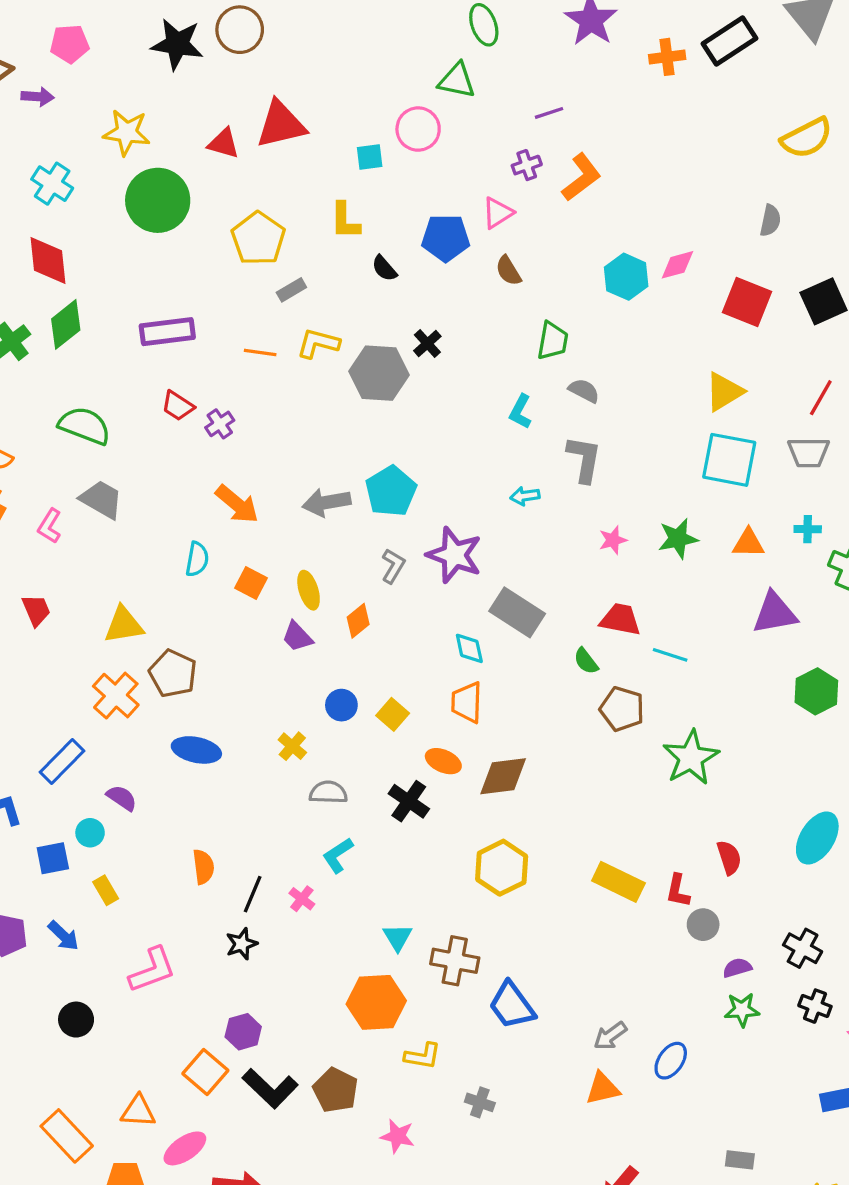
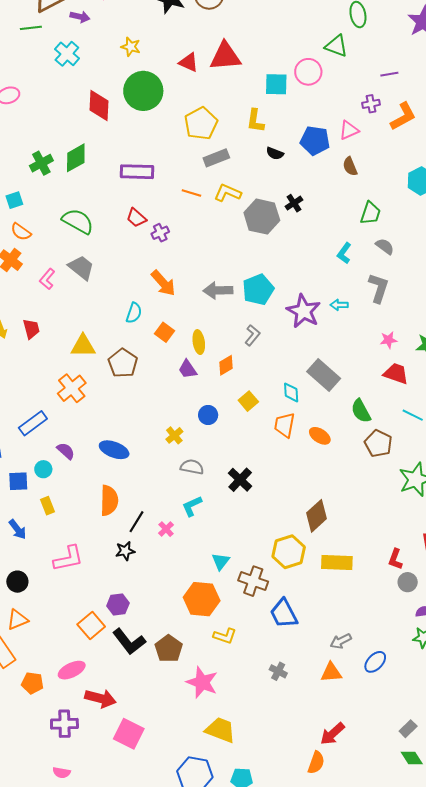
yellow star: (127, 132) -> (131, 47), size x0.7
cyan square: (370, 157) -> (276, 84), size x1.4
cyan cross: (52, 184) -> (67, 54), moved
red diamond: (48, 261) -> (99, 105), moved
black semicircle: (384, 268) -> (275, 153), turned -36
gray rectangle: (291, 290) -> (216, 158), size x1.4
purple star: (454, 555) -> (304, 311), moved
red trapezoid: (620, 619) -> (396, 374), moved
green semicircle: (586, 661) -> (361, 411), size x1.4
brown pentagon: (173, 673) -> (123, 363), moved
yellow square: (393, 714) -> (248, 401), moved
blue ellipse: (196, 750) -> (114, 450), moved
orange ellipse: (443, 761) -> (320, 436), moved
brown diamond: (503, 776) -> (317, 516), moved, turned -44
orange semicircle: (203, 867) -> (109, 500), size x1.4
yellow hexagon: (502, 868) -> (289, 552), moved
yellow rectangle: (618, 882) -> (337, 563), moved, turned -32
gray cross: (480, 1102) -> (278, 671), moved
orange triangle: (138, 1111) -> (17, 620), moved, turned -35
pink star: (398, 1136) -> (202, 682), size x1.5
gray rectangle: (740, 1160) -> (408, 729), turned -60

